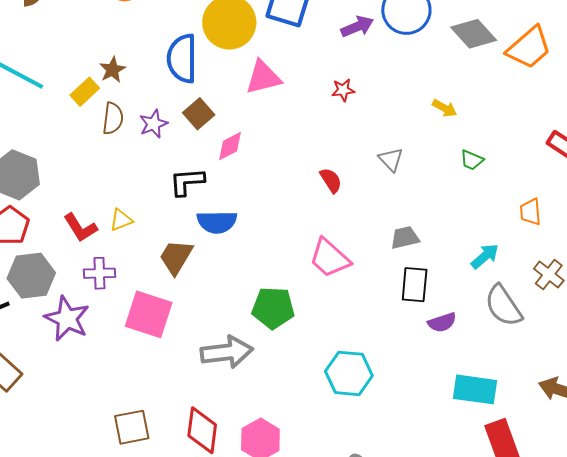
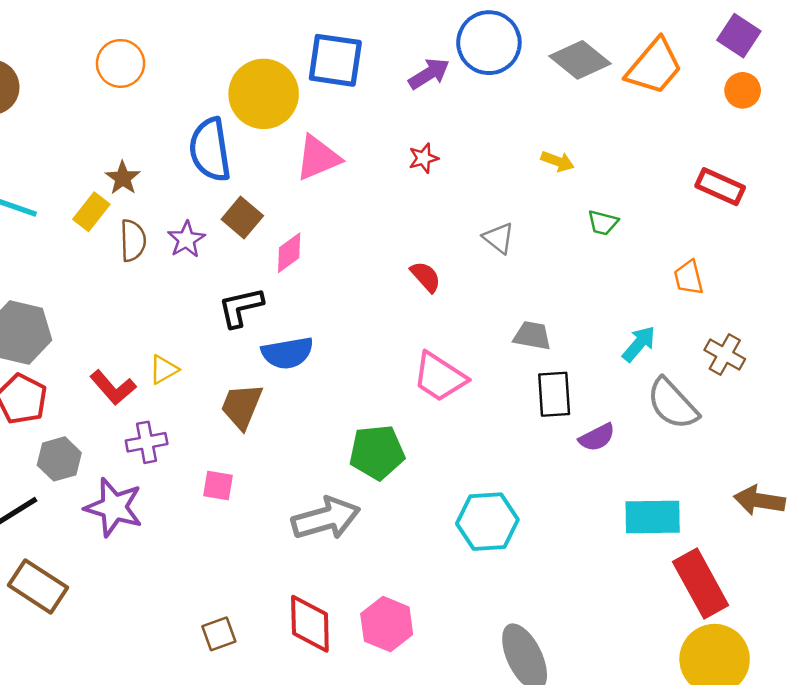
gray trapezoid: (405, 238) -> (532, 336), turned 32
gray hexagon: (31, 276) -> (59, 459), size x0.7
pink square: (149, 314) -> (218, 486), size x0.5
brown square: (132, 427) -> (219, 634), size x0.7

